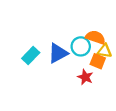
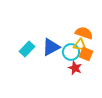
cyan circle: (81, 46) -> (71, 52), moved
yellow triangle: (105, 51) -> (80, 45), moved

